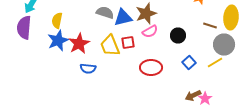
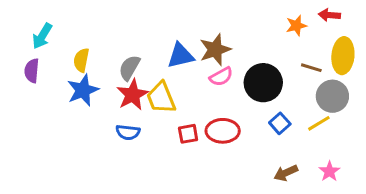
gray semicircle: (105, 12) -> (129, 68), moved, turned -78
purple semicircle: (24, 28) -> (32, 71), size x0.7
black circle: (178, 36) -> (263, 83), size x1.6
red square: (128, 42) -> (188, 134), moved
red star: (79, 44) -> (132, 95), moved
pink star: (205, 98) -> (329, 171), moved

